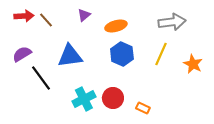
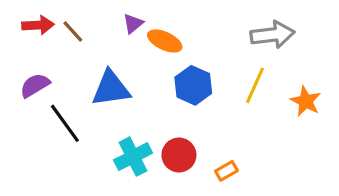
orange ellipse: (116, 26) -> (165, 41), moved, turned 40
orange rectangle: (143, 108) -> (226, 171), turned -56

